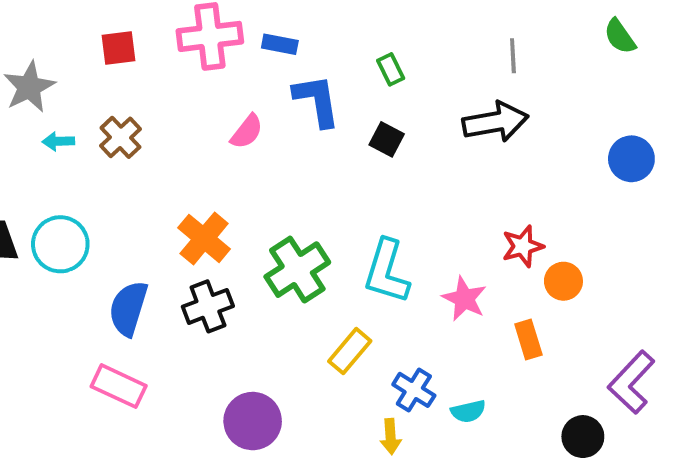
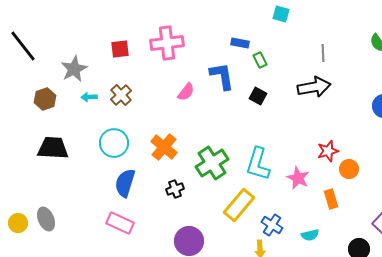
blue rectangle: (280, 44) -> (240, 43), moved
cyan circle: (60, 244) -> (114, 143), moved
black cross: (208, 306) -> (175, 189), moved, size x0.7
yellow rectangle: (350, 351) -> (239, 205), size x1.4
cyan semicircle: (468, 411) -> (310, 235), moved

